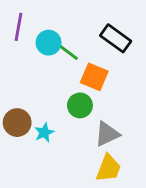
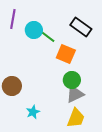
green circle: (80, 105) -> (72, 80), moved
cyan star: (44, 133) -> (33, 112), moved

